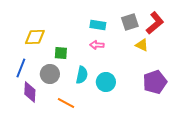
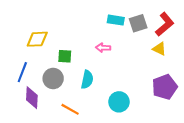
cyan rectangle: (98, 25) -> (116, 20), moved
yellow triangle: (142, 45) -> (159, 49), moved
cyan circle: (106, 82) -> (119, 102), moved

